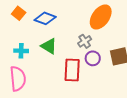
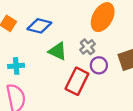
green triangle: (49, 46) -> (58, 51), moved
red rectangle: (72, 70) -> (77, 81), turned 30

